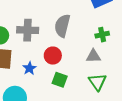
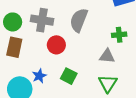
red circle: (53, 56) -> (56, 45), moved
blue star: (29, 68) -> (39, 76), moved

